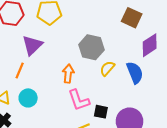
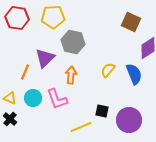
purple triangle: (32, 45) -> (45, 58), moved
gray hexagon: (91, 47) -> (73, 42), moved
pink L-shape: (79, 100) -> (57, 99), moved

